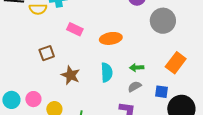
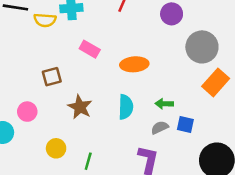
orange rectangle: (176, 63) -> (216, 82), moved
blue square: (162, 92) -> (185, 125), moved
pink circle: (33, 99) -> (27, 112), moved

